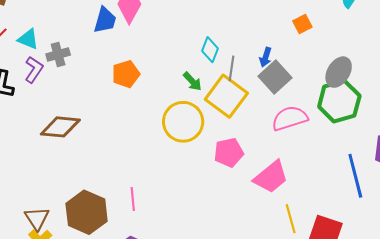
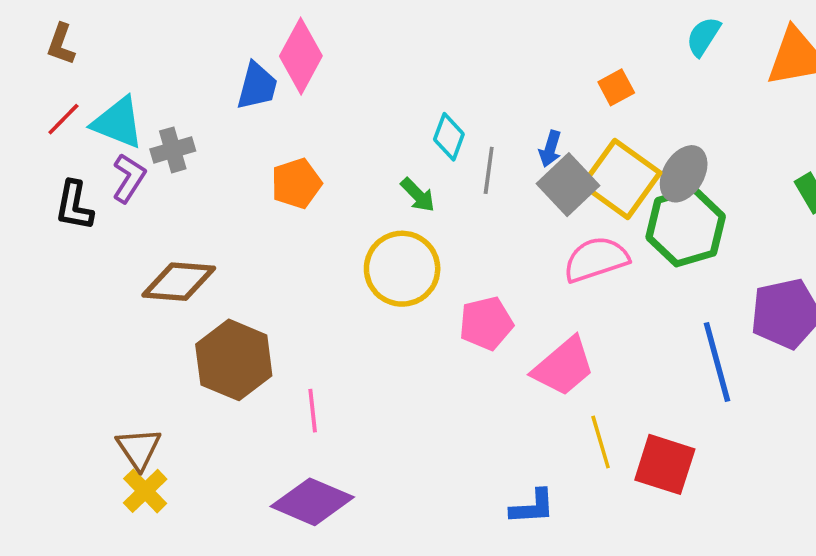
cyan triangle: (28, 39) -> (118, 123), size x1.4
yellow square: (226, 96) -> (621, 179), moved
brown hexagon: (87, 212) -> (234, 360), moved

